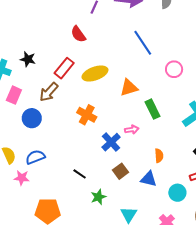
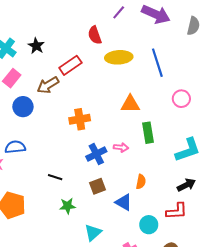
yellow ellipse: (95, 73) -> (119, 57), moved
orange cross: (87, 115) -> (80, 119), turned 36
black line: (80, 174) -> (55, 177), turned -32

